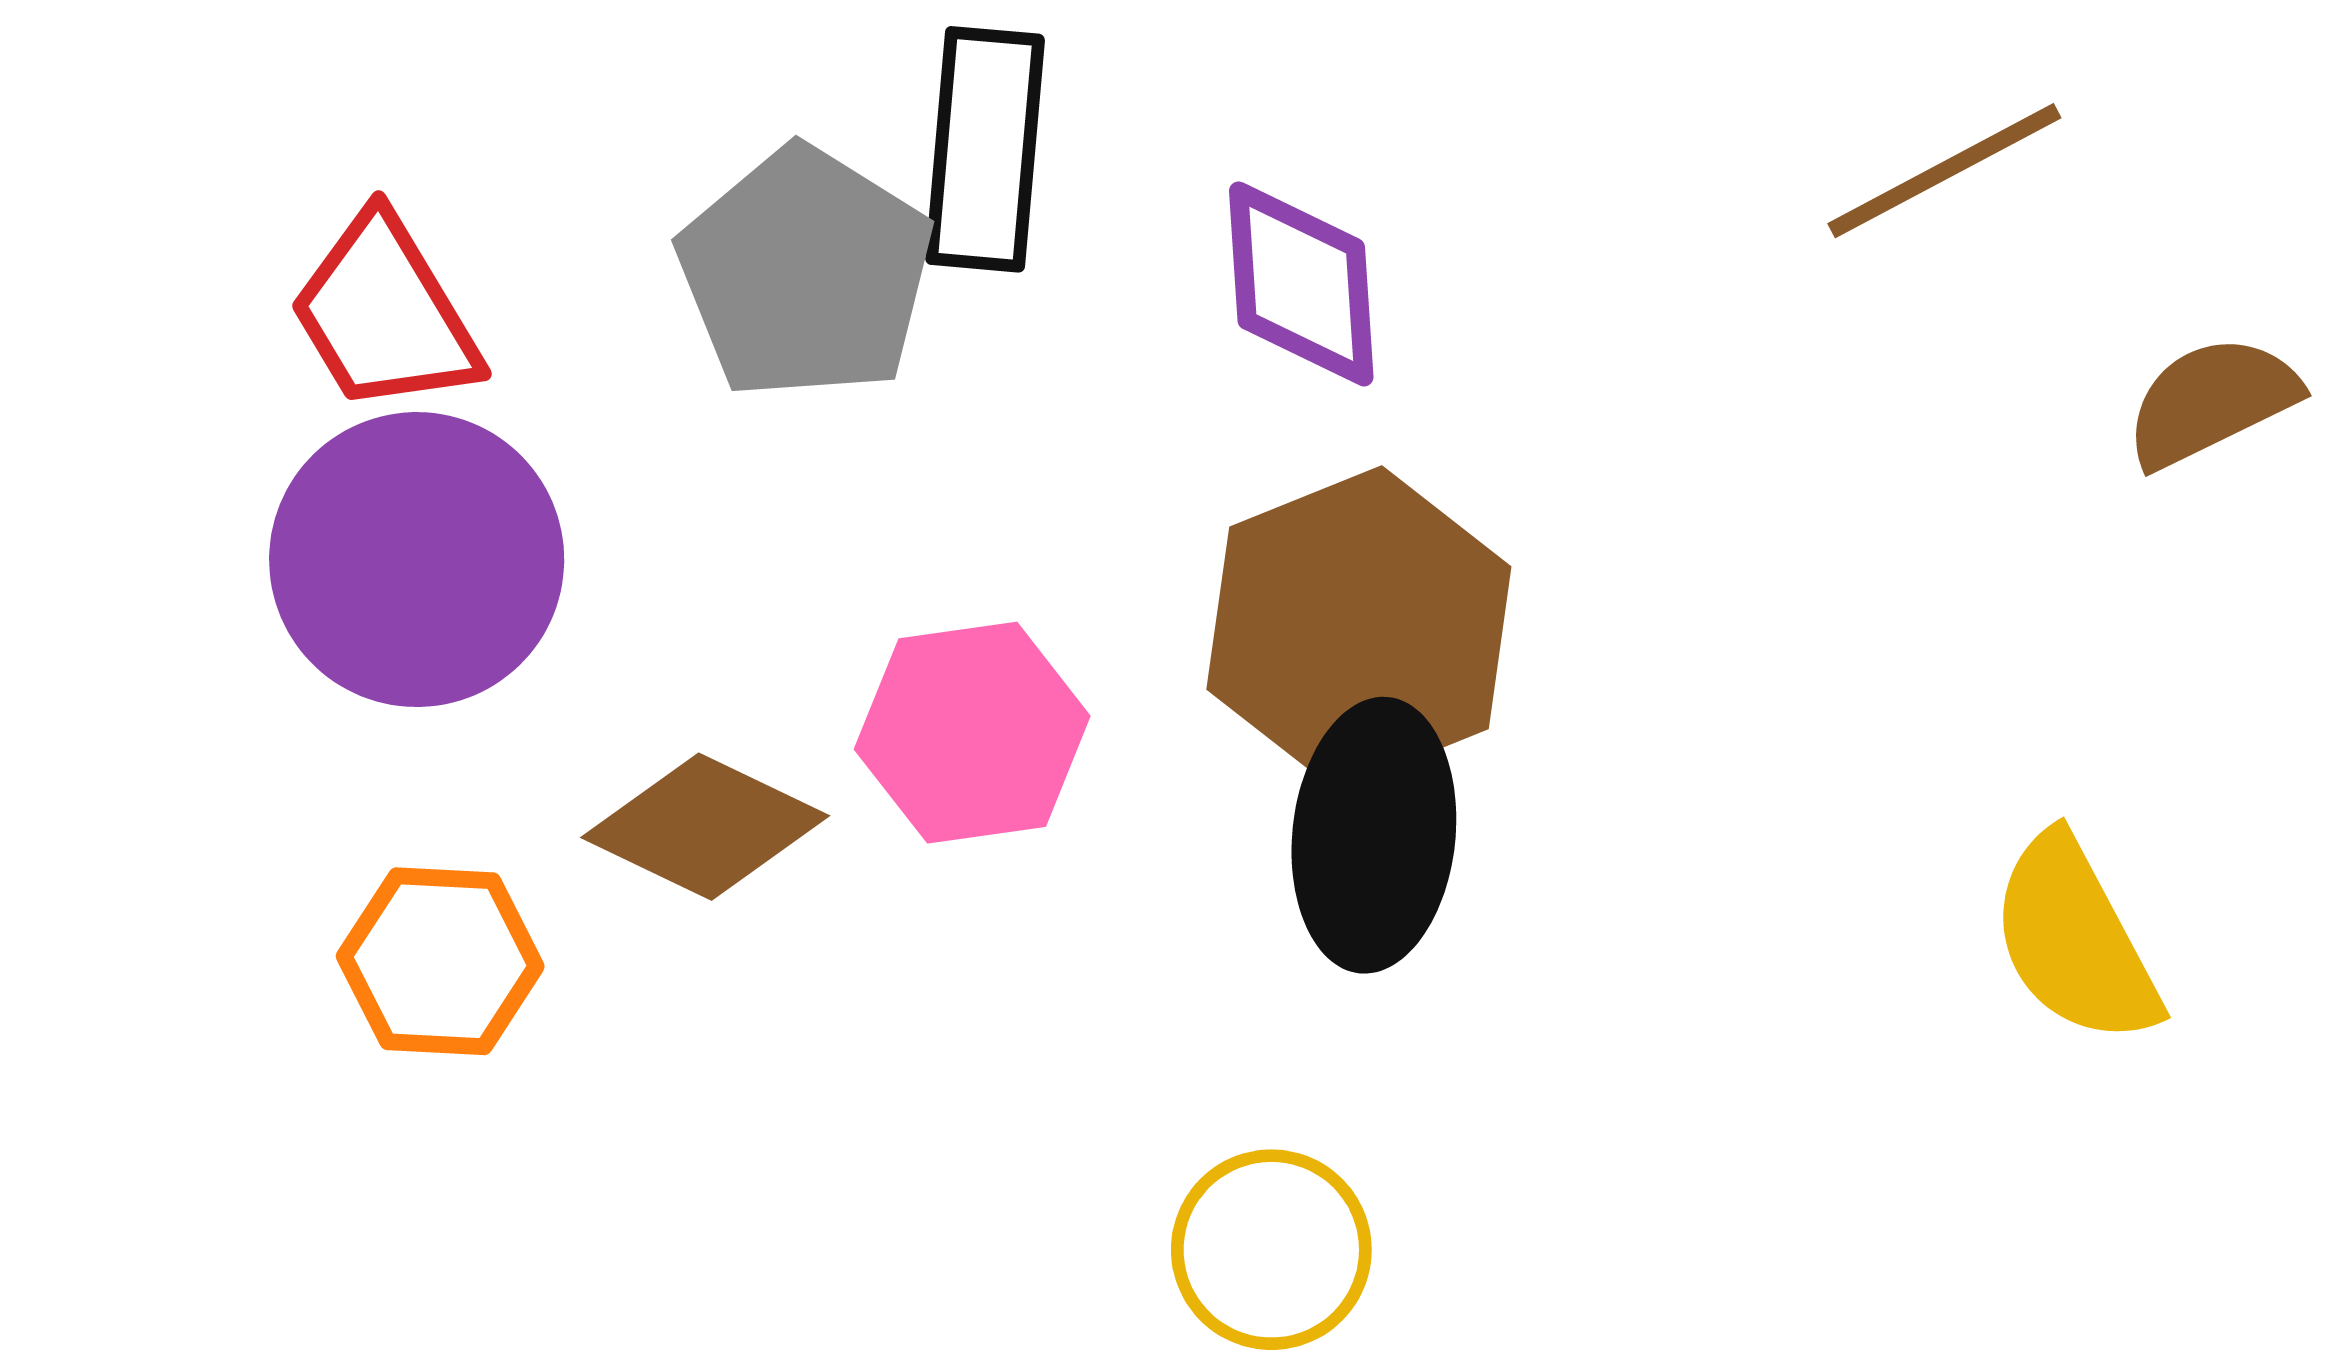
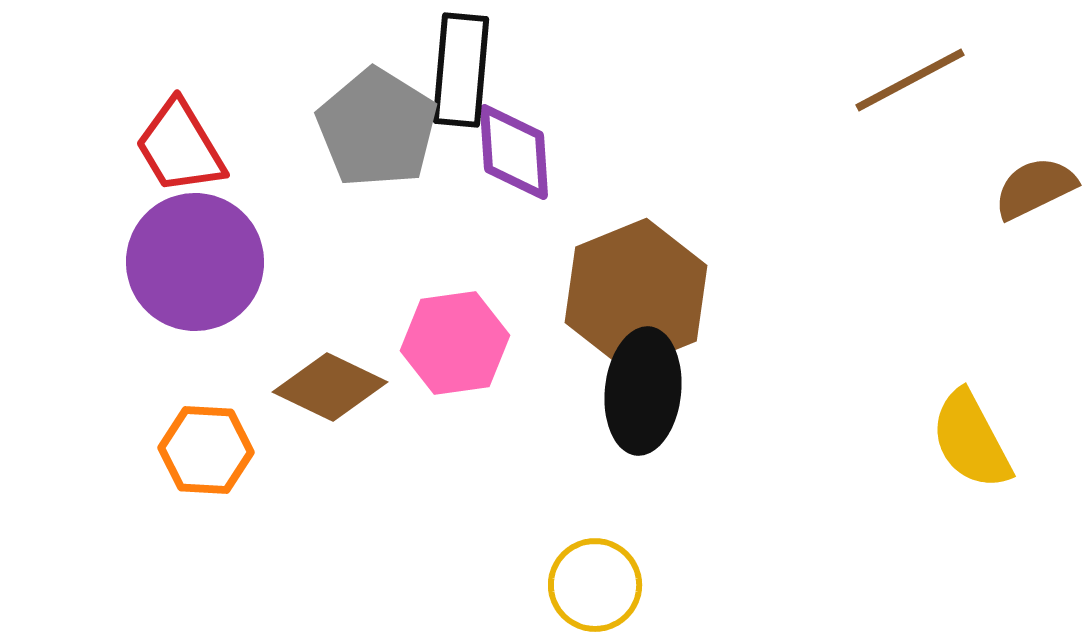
purple diamond: (1301, 284) -> (514, 152), moved

